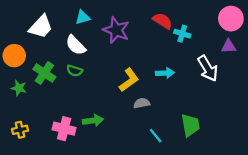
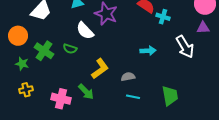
white semicircle: (76, 45) -> (85, 31), moved
yellow L-shape: (129, 80) -> (100, 69), moved
green arrow: (93, 121) -> (86, 92), turned 54
yellow cross: (20, 130) -> (26, 90), moved
cyan line: (156, 136) -> (133, 97), moved, turned -40

